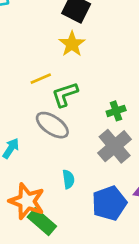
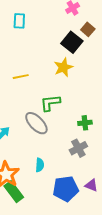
yellow line: (41, 79) -> (21, 77), moved
gray cross: (115, 146) -> (78, 148), size x0.7

